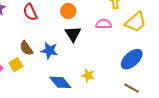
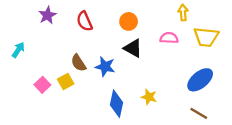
yellow trapezoid: (136, 22) -> (206, 37), turned 45
black triangle: (73, 34) -> (133, 48), turned -30
blue diamond: (60, 82) -> (117, 104), turned 50

